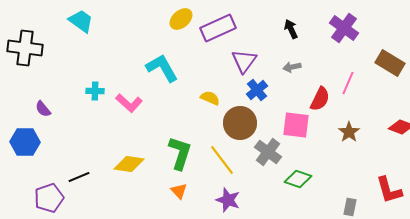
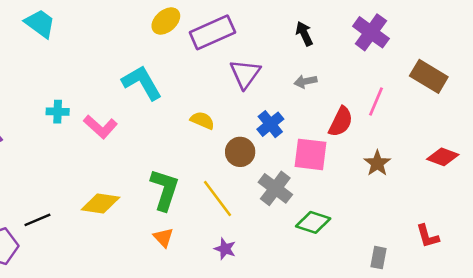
blue cross: (257, 90) -> (270, 124), moved
brown circle: (240, 123) -> (240, 152), size x0.7
red L-shape: (389, 190) -> (428, 236), size x0.7
purple star: (228, 200) -> (225, 249), size x0.7

